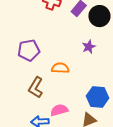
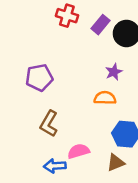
orange semicircle: (60, 68) -> (105, 98), moved

